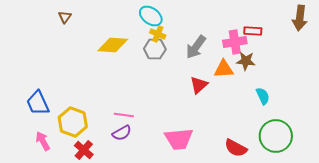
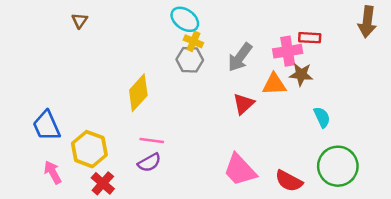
yellow diamond: (113, 45) -> (138, 93), moved, turned -52
pink trapezoid: (179, 139) -> (240, 170), moved, turned 52

